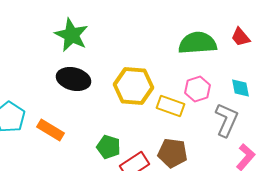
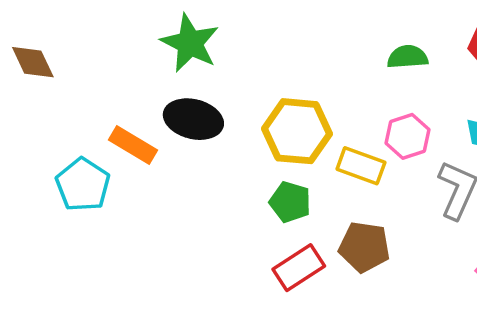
green semicircle: (198, 43) -> (408, 57), size x0.6
orange rectangle: (51, 130) -> (133, 145), moved
green pentagon: (109, 147) -> (290, 202), moved

